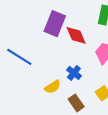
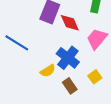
blue cross: (74, 73) -> (68, 58), size x1.6

